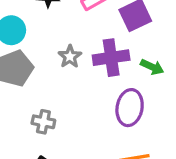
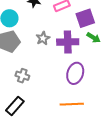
green arrow: (152, 67) -> (94, 38), moved

